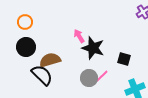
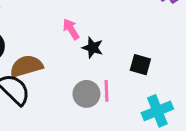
black star: (93, 48) -> (93, 48), size x0.6
pink line: (102, 76) -> (106, 91), turned -48

